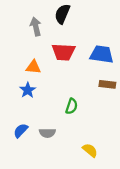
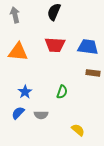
gray arrow: (36, 27) -> (15, 15), moved
orange triangle: (33, 67) -> (18, 52), moved, size x1.5
blue star: (28, 90) -> (25, 92), moved

